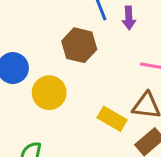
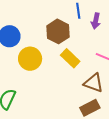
yellow rectangle: (112, 119) -> (70, 58), moved

